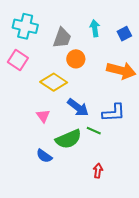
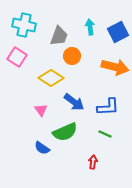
blue square: (124, 34) -> (118, 32), size x1.5
green line: (94, 131) -> (105, 134), moved

